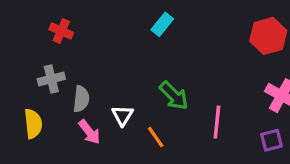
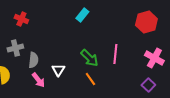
pink line: (217, 122) -> (115, 54), moved
orange line: (156, 137) -> (90, 79), moved
purple square: (272, 140) -> (148, 85), turned -32

